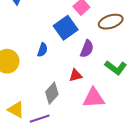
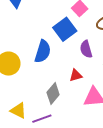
purple semicircle: (87, 49) -> (86, 49), turned 144
blue semicircle: (42, 50) -> (43, 51), size x1.6

